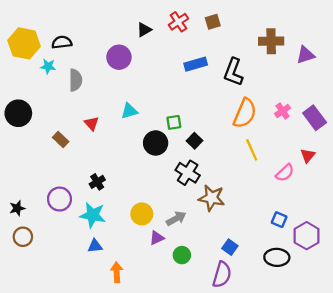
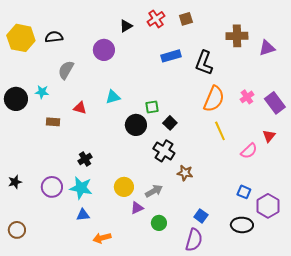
cyan star: (48, 66) -> (42, 92), moved
gray semicircle: (76, 80) -> (66, 70), turned -150
red triangle: (92, 124) -> (80, 108), turned -32
brown rectangle: (61, 140) -> (53, 122), turned -40
brown star: (212, 198) -> (185, 173), size x0.7
purple circle: (59, 199) -> (52, 187), moved
brown circle: (23, 237) -> (17, 230), moved
orange arrow: (117, 272) -> (102, 238), turned -102

